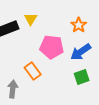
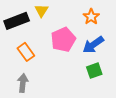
pink pentagon: (52, 47) -> (63, 40), turned -30
orange rectangle: (33, 71) -> (26, 52), moved

